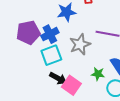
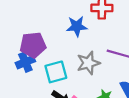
blue cross: (50, 34) -> (25, 62), moved

